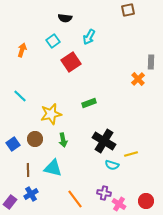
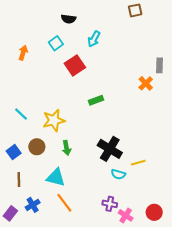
cyan line: (20, 96) -> (21, 114), moved
green rectangle: (89, 103) -> (96, 100), moved
brown line: (28, 170) -> (19, 180), moved
orange line: (75, 199) -> (64, 203), moved

